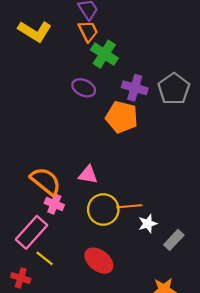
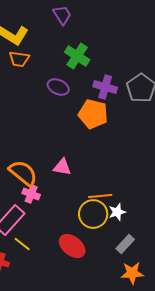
orange trapezoid: (88, 31) -> (19, 59), moved, turned 125
yellow circle: (103, 209) -> (93, 214), moved
gray rectangle: (174, 240) -> (125, 244), moved

